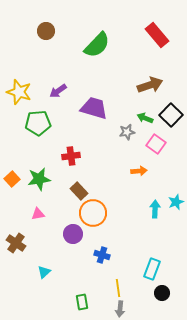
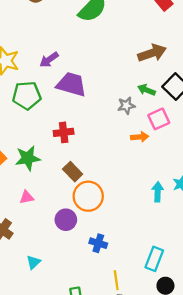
purple trapezoid: (94, 108) -> (71, 84), moved
pink square: (156, 144) -> (159, 119), turned 30
orange arrow: (139, 171) -> (140, 137), moved

